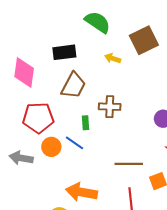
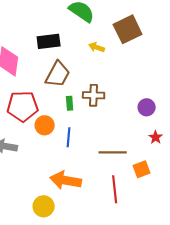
green rectangle: (86, 123) -> (70, 103), moved
blue line: (74, 143) -> (69, 137), moved, turned 60
orange circle: (51, 147) -> (45, 125), moved

